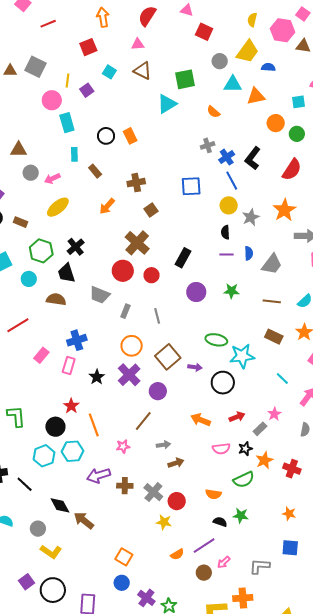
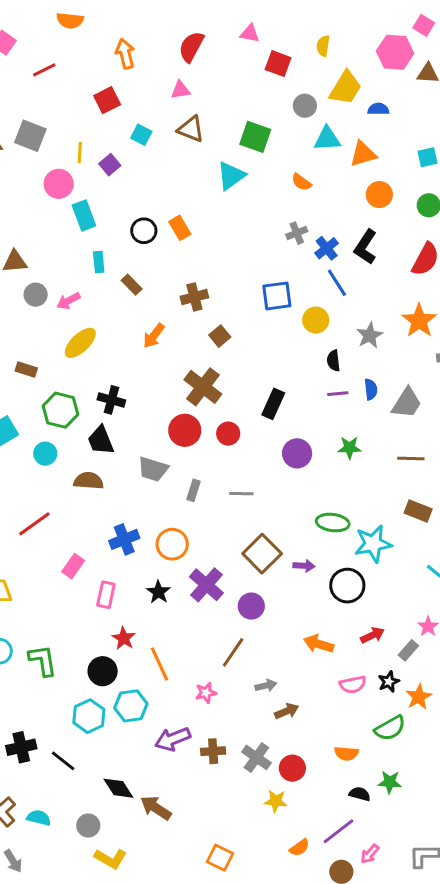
yellow semicircle: (252, 20) -> (323, 46), moved
green square: (185, 79) -> (255, 137), turned 35
orange circle: (276, 123) -> (379, 195), moved
yellow circle: (229, 205) -> (316, 320), moved
black cross: (76, 247) -> (111, 400), turned -30
gray line: (157, 316) -> (241, 494), turned -70
orange circle: (132, 346) -> (172, 544), moved
pink rectangle: (69, 366) -> (106, 595), moved

